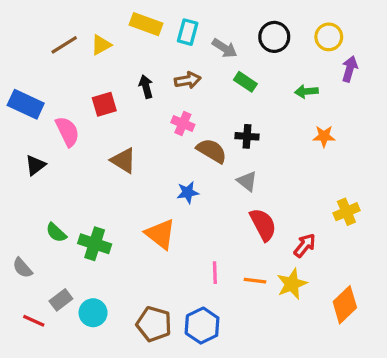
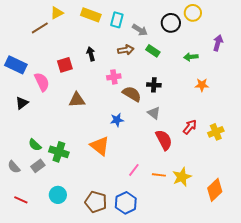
yellow circle: (329, 37) -> (193, 13), moved
yellow triangle: (101, 45) -> (57, 13), moved
brown arrow: (188, 80) -> (126, 50), moved
pink cross: (183, 123) -> (114, 77), turned -32
brown triangle: (123, 160) -> (77, 100), turned -36
red arrow: (305, 245) -> (190, 127), moved
pink line: (215, 273) -> (134, 170), turned 40
gray rectangle: (61, 300) -> (38, 166), moved

